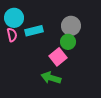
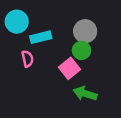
pink semicircle: (12, 35) -> (28, 59), moved
green arrow: (51, 78) -> (85, 94), moved

